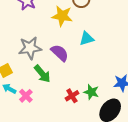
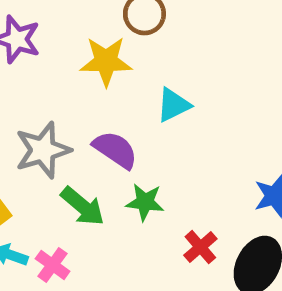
green star: (91, 92) -> (145, 202), moved
red cross: (72, 96) -> (200, 247), moved

